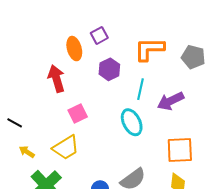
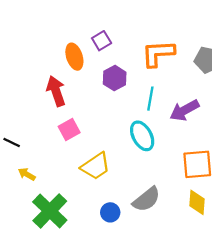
pink square: (78, 114) -> (69, 130), moved
yellow trapezoid: (66, 148) -> (96, 166), moved

